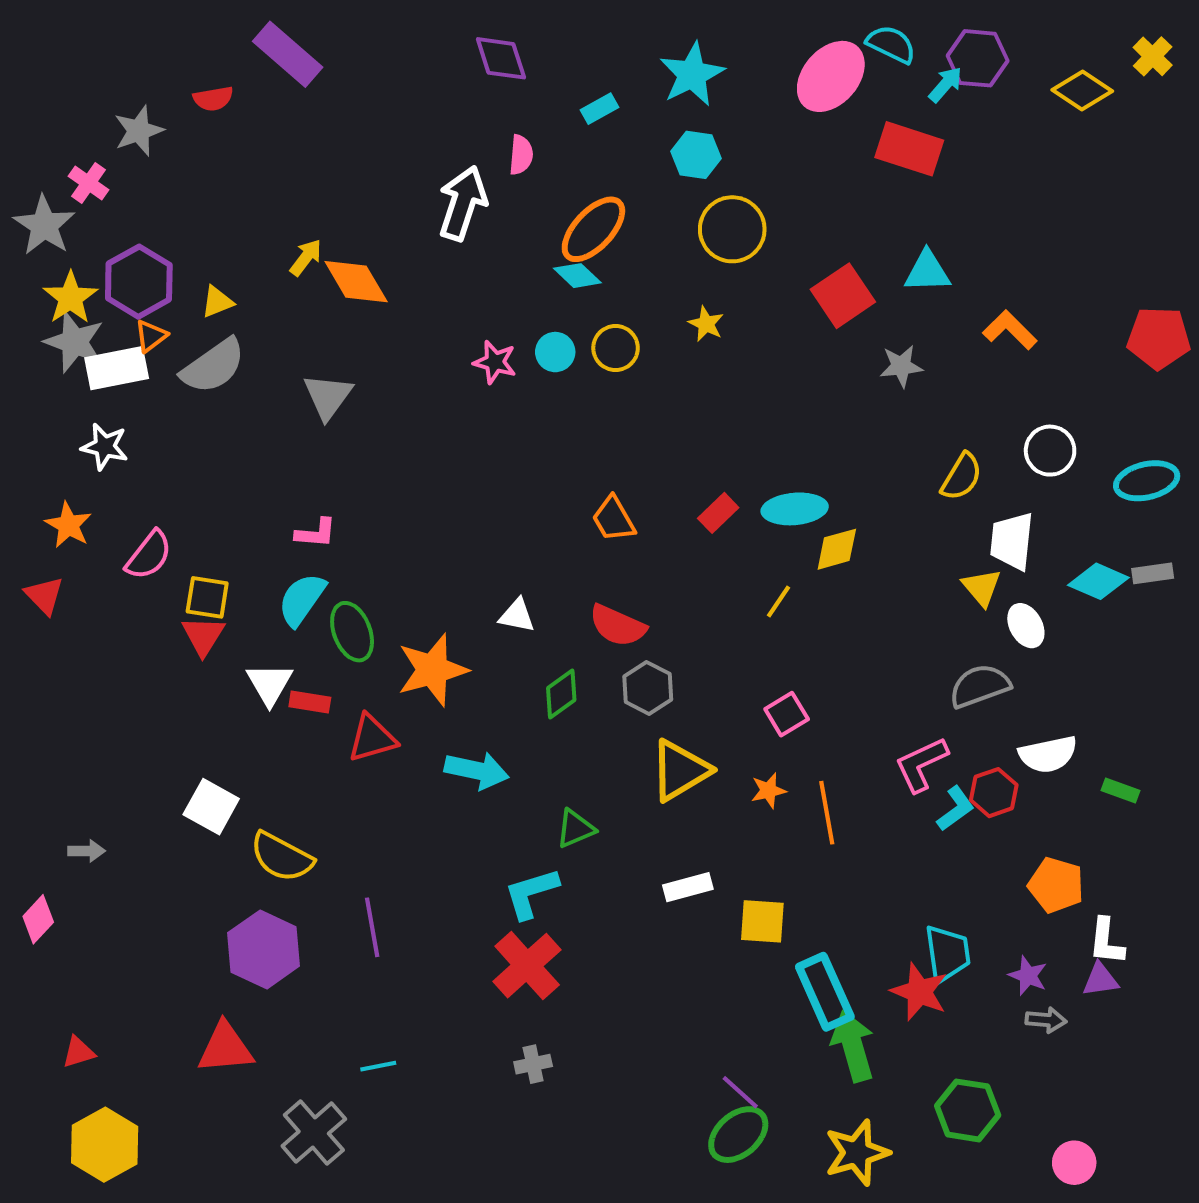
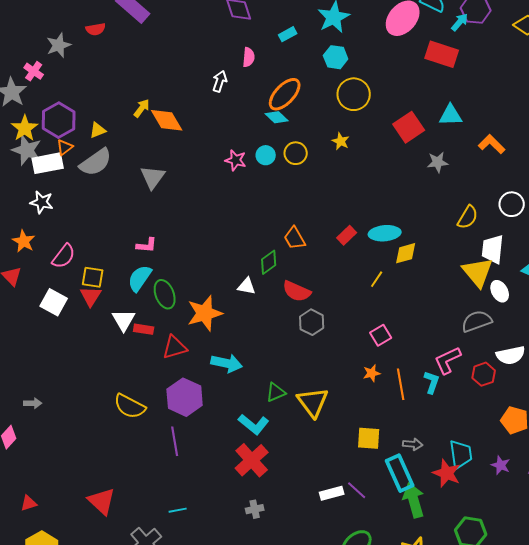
white arrow: (463, 203) -> (220, 81), size x0.6
yellow triangle: (982, 587) -> (478, 272), size x1.6
green diamond: (561, 694) -> (269, 262), moved
yellow triangle: (680, 770) -> (313, 402), moved, turned -36
white square: (211, 807) -> (54, 302), moved
cyan L-shape: (956, 809) -> (432, 382), moved, turned -35
white rectangle: (688, 887) -> (332, 493), moved
cyan L-shape: (531, 893) -> (254, 424), turned -124
purple hexagon: (264, 949) -> (185, 397), moved
gray arrow: (1046, 1020) -> (413, 444), moved
red triangle: (225, 1048) -> (102, 501), turned 48
purple line: (740, 1092) -> (357, 490), moved

